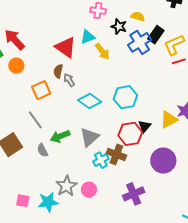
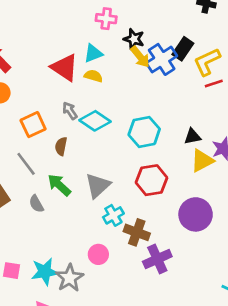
yellow semicircle: (138, 16) -> (93, 76), moved
yellow arrow: (102, 51) -> (140, 57), moved
brown semicircle: (58, 71) -> (61, 146), moved
cyan diamond: (90, 101) -> (95, 121), moved
black triangle: (145, 126) -> (192, 137), moved, turned 40
green arrow: (60, 136) -> (59, 185), turned 66
brown cross: (116, 154) -> (137, 232), moved
gray star: (66, 186) -> (69, 278), moved

